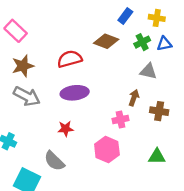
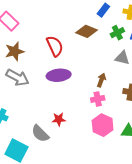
red semicircle: (70, 59) -> (55, 46), turned 80
brown arrow: (134, 98) -> (101, 80), moved
red star: (66, 129) -> (59, 119), moved
pink hexagon: (107, 149) -> (103, 125), moved

